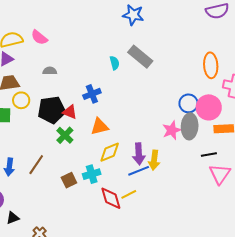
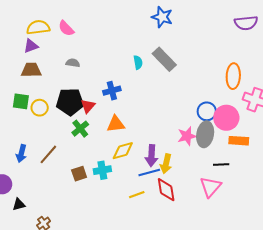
yellow circle: (21, 100) -> (40, 108), moved
red triangle: (70, 112) -> (88, 106), turned 42
pink triangle: (220, 174) -> (210, 187), moved
red diamond: (111, 198) -> (166, 190), moved

